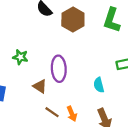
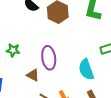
cyan semicircle: (99, 85) -> (86, 70), size x1.5

